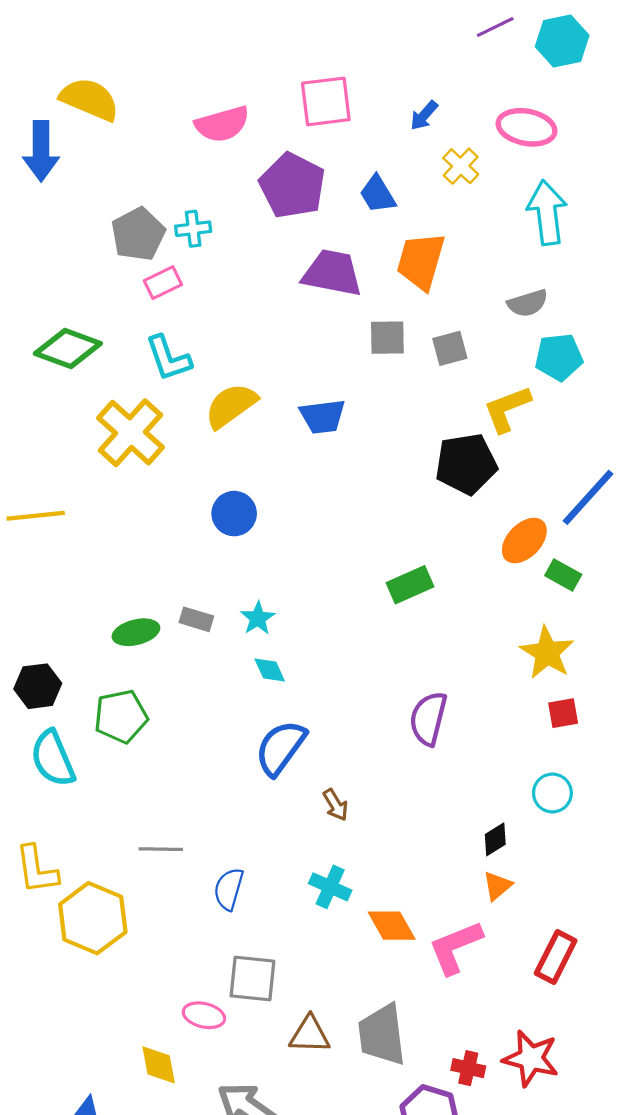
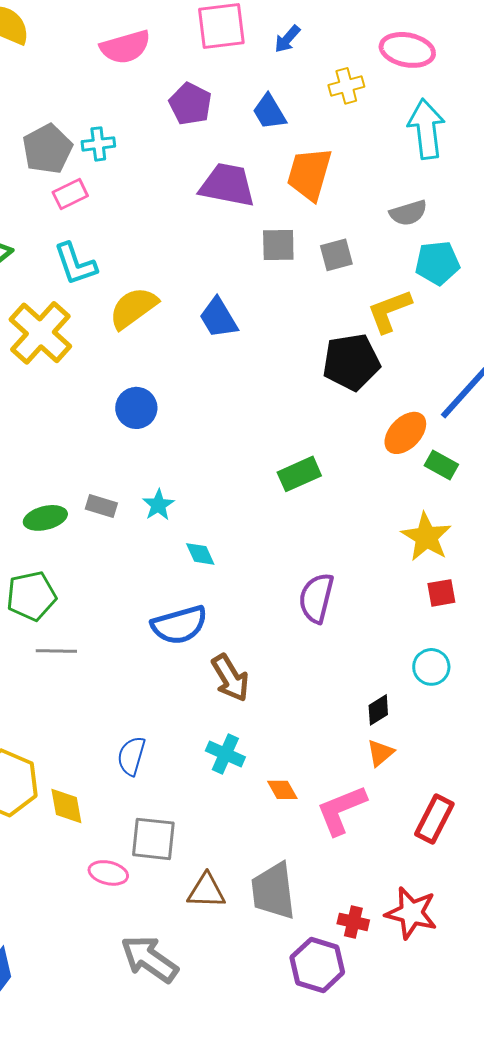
blue arrow: (424, 115) -> (287, 39), moved
yellow cross: (461, 166) -> (346, 86), turned 32
purple pentagon: (292, 186) -> (190, 104), size x0.7
blue trapezoid: (323, 416) -> (218, 318), turned 66
cyan diamond: (270, 670) -> (200, 554), moved
blue semicircle: (281, 748) -> (179, 625), turned -142
brown arrow: (336, 805) -> (230, 678), size x1.6
gray line: (161, 849) -> (56, 651), moved
orange diamond: (392, 926) -> (282, 790), size x0.7
yellow diamond: (159, 1065) -> (66, 806), moved

